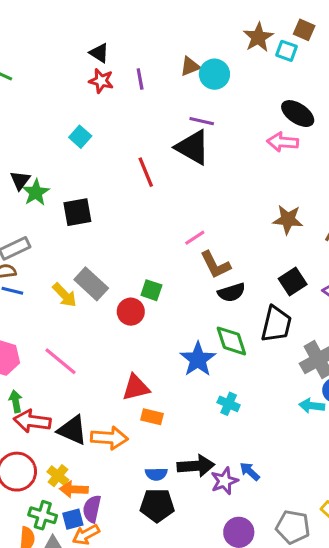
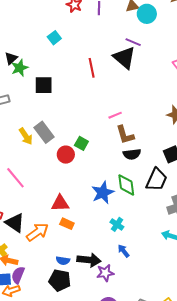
orange arrow: (109, 438) -> (37, 232), turned -50
blue arrow: (250, 471) -> (124, 251), moved

